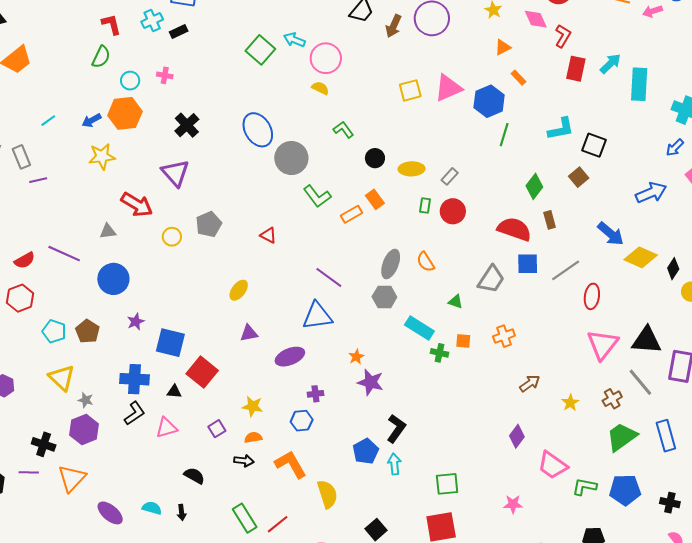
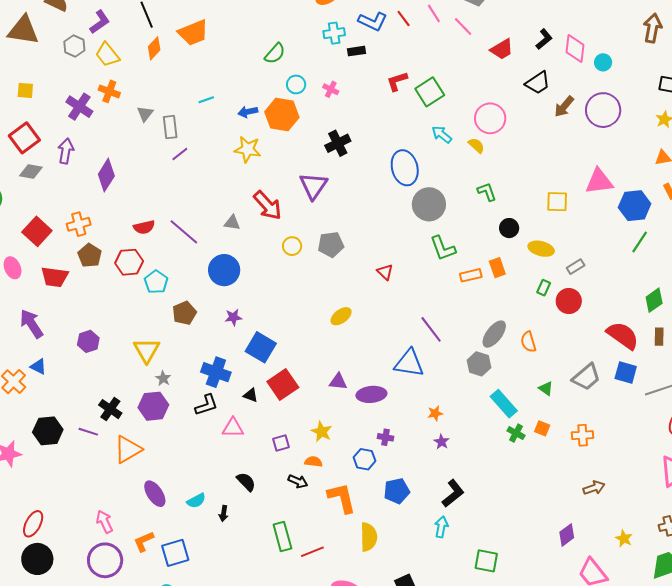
red L-shape: (111, 24) -> (397, 81), moved, turned -110
cyan arrow: (294, 40) -> (442, 134), moved
yellow square: (410, 90) -> (557, 202), moved
purple line: (38, 180) -> (180, 154), turned -42
cyan pentagon: (54, 331) -> (156, 282), moved
purple triangle: (249, 333) -> (338, 382), moved
purple star: (370, 382) -> (442, 442), size x0.6
yellow star: (570, 403) -> (624, 539), moved, turned -30
blue pentagon: (366, 451) -> (397, 491), moved
cyan semicircle: (152, 508) -> (196, 501), turned 120

